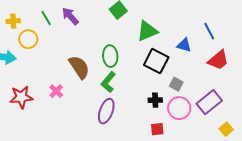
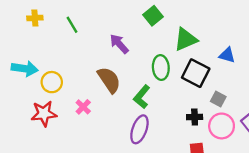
purple arrow: (70, 16) -> (119, 44), moved
yellow cross: (13, 21) -> (35, 18), moved
yellow circle: (28, 39) -> (52, 82), moved
green ellipse: (110, 56) -> (161, 67), moved

